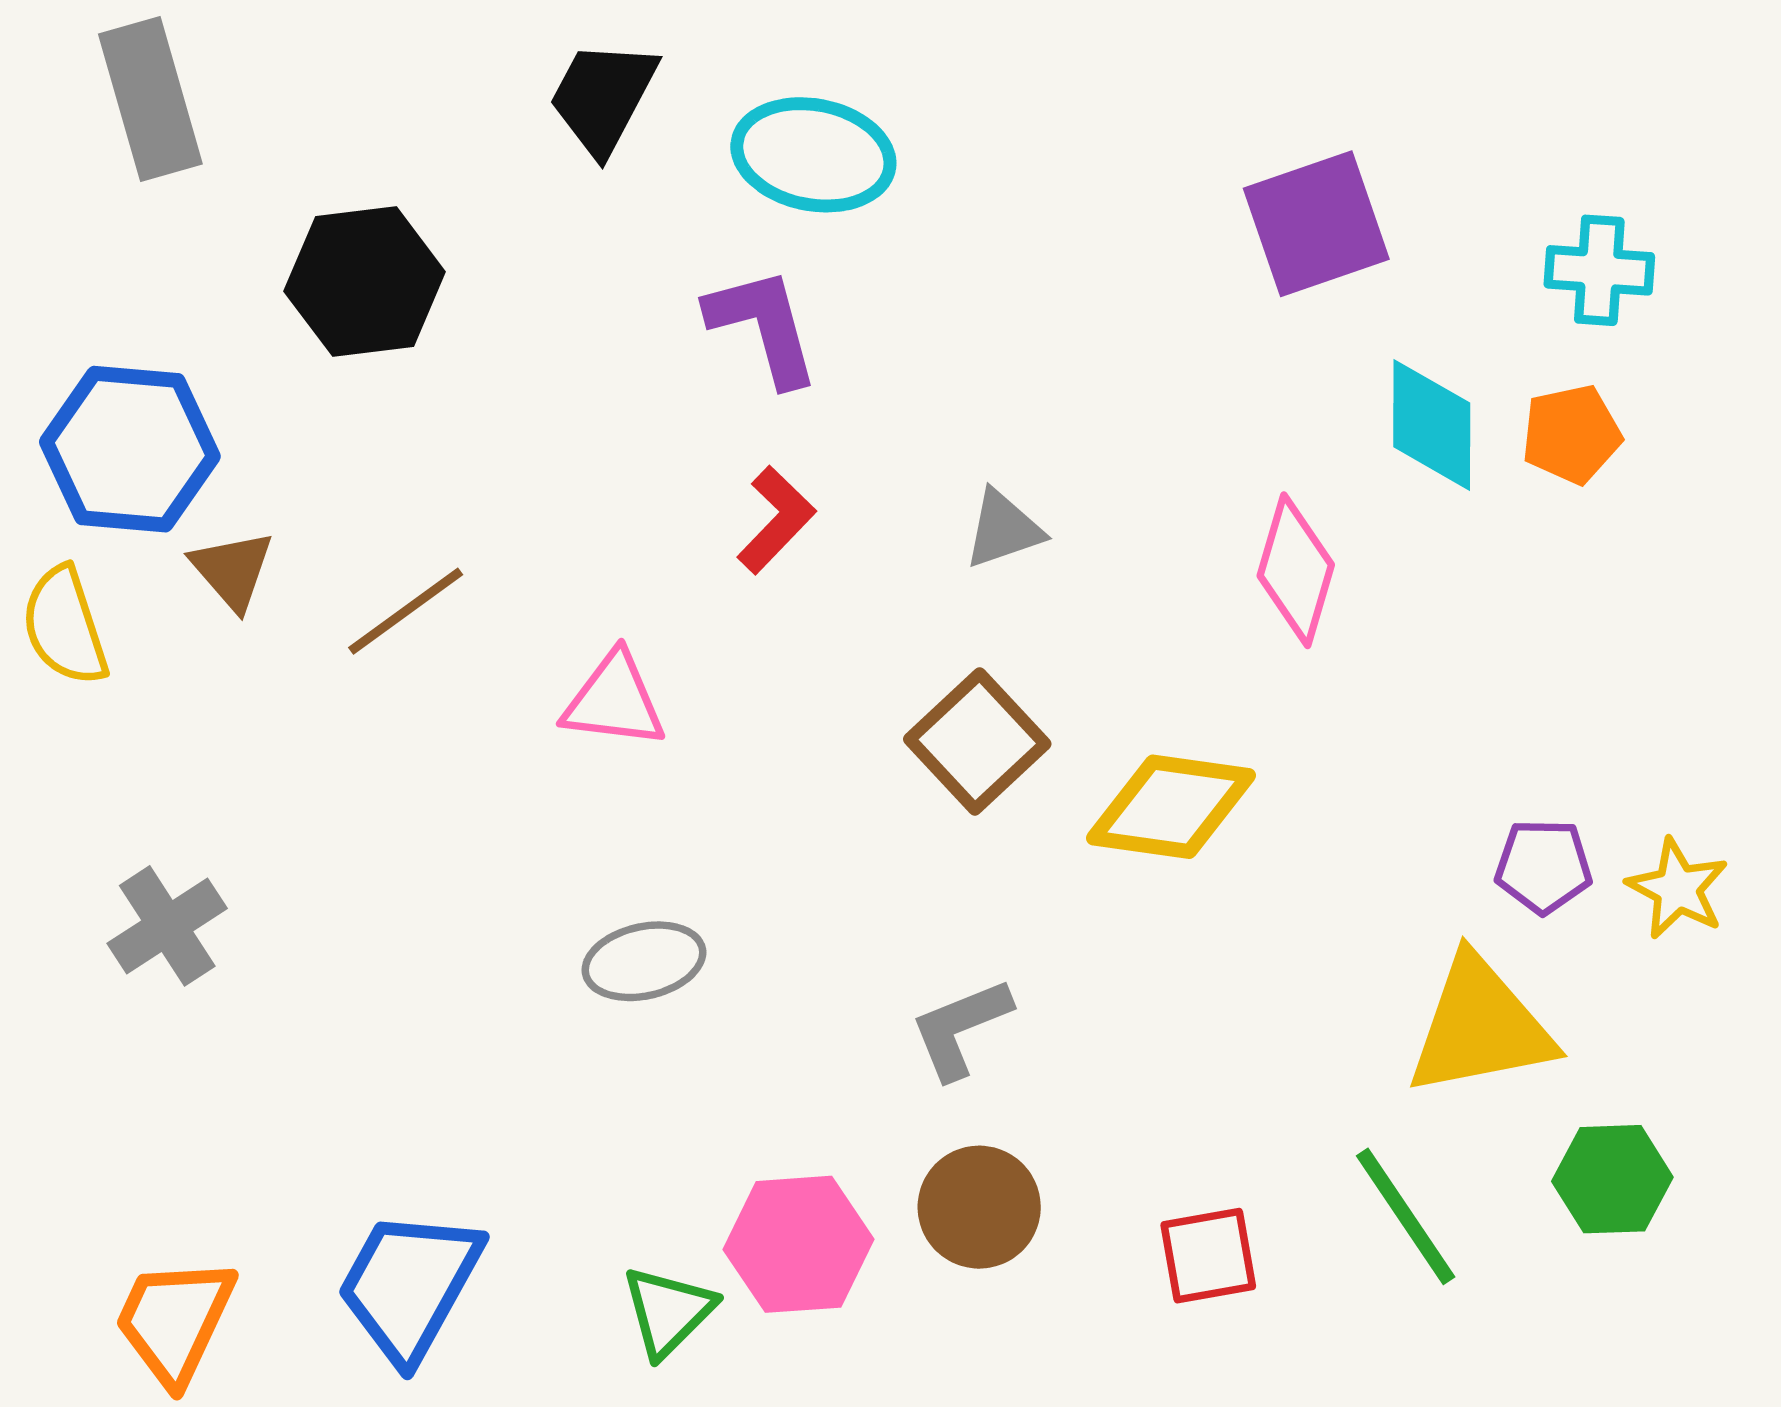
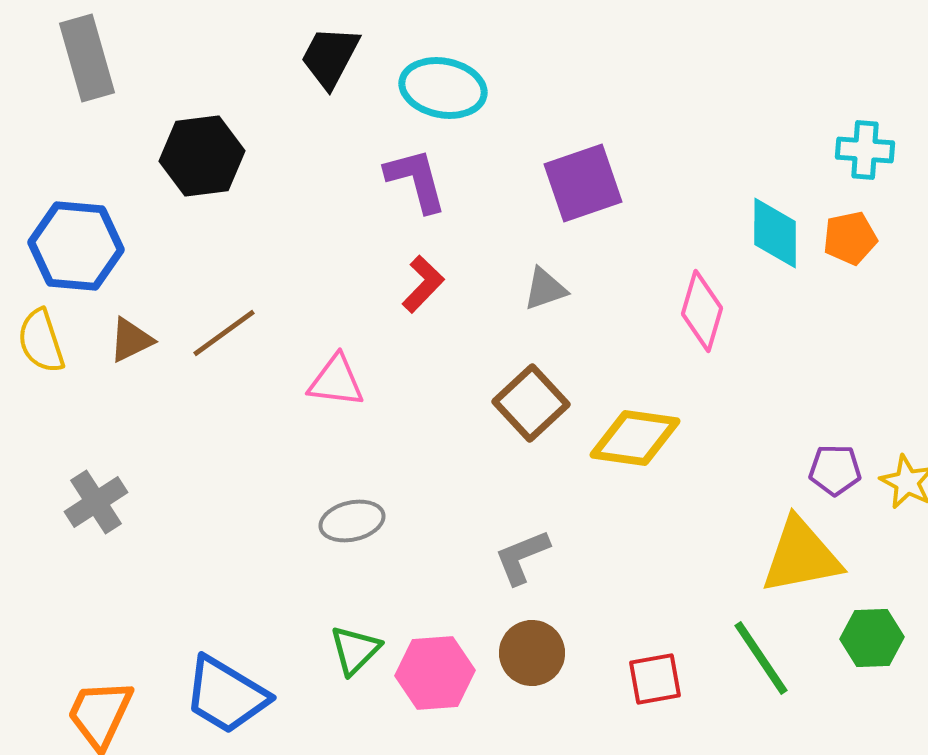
purple square: (1316, 224) -> (583, 183), moved
brown triangle: (232, 570) -> (131, 340), moved, turned 45
blue trapezoid: (409, 1285) -> (226, 695), turned -88
green triangle: (668, 1311) -> (355, 650), moved

